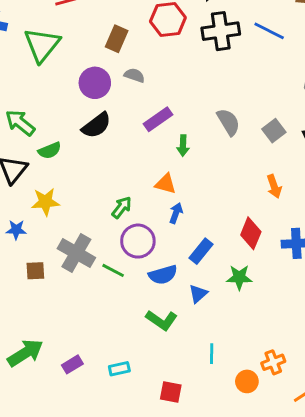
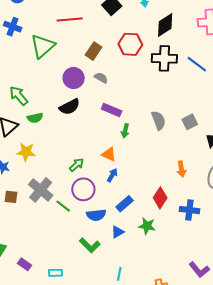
purple rectangle: (158, 119) -> (112, 110), turned 48
gray square: (274, 131) -> (190, 122), moved
purple rectangle: (72, 364) -> (24, 264), turned 56

